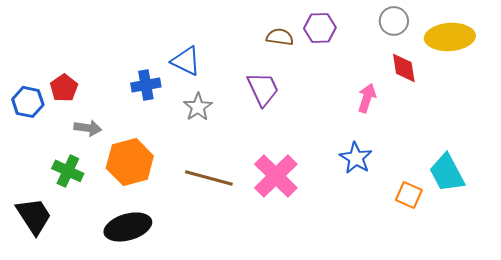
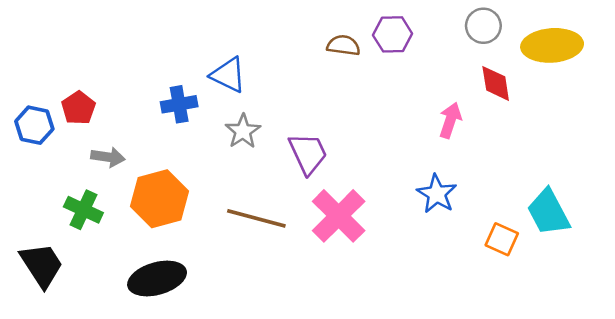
purple trapezoid: (263, 89) -> (308, 153), moved

